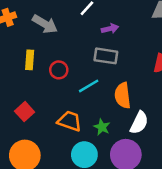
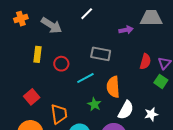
purple arrow: (110, 29) -> (126, 30), moved
orange trapezoid: (70, 121) -> (59, 114), moved, turned 60
green star: (102, 127) -> (94, 104), moved

